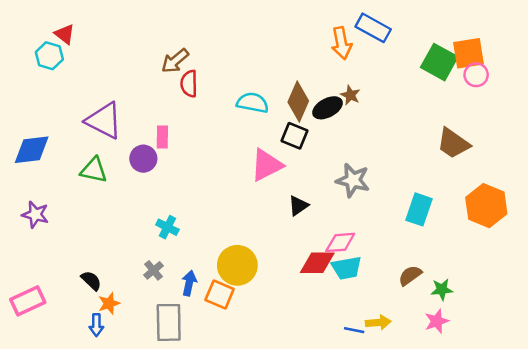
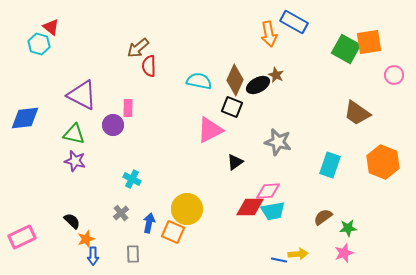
pink circle: (476, 75) -> (394, 75), moved
purple star: (35, 215) -> (75, 161), moved
gray rectangle: (169, 322) -> (133, 254), size x0.6
blue arrow: (96, 325) -> (93, 256), moved

